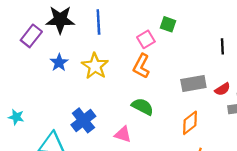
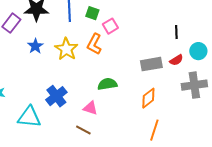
green square: (168, 24) -> (92, 13), moved
orange L-shape: (141, 66) -> (94, 44), moved
red semicircle: (222, 89) -> (176, 60), moved
green semicircle: (142, 107) -> (107, 84), turned -36

